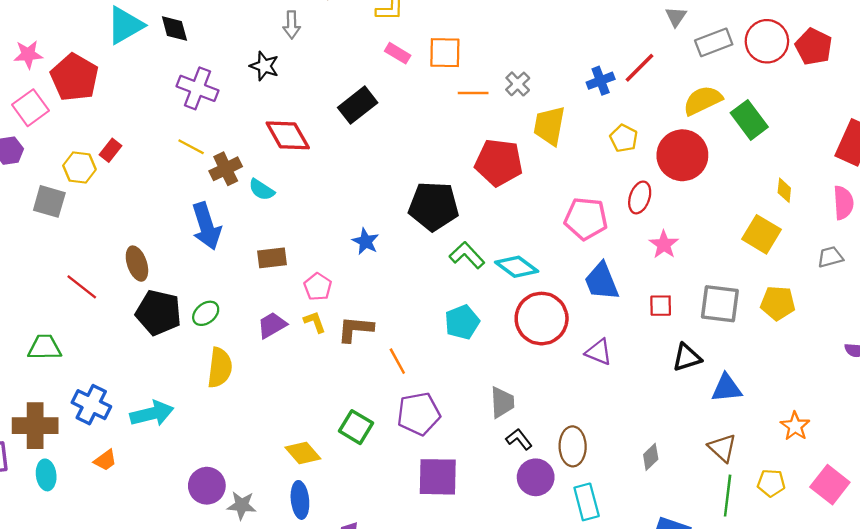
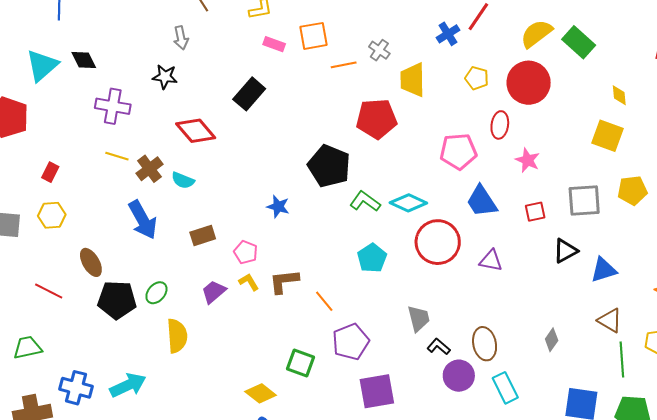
yellow hexagon: (79, 168) -> (52, 215), moved
black pentagon: (434, 206) -> (329, 166), turned 30

